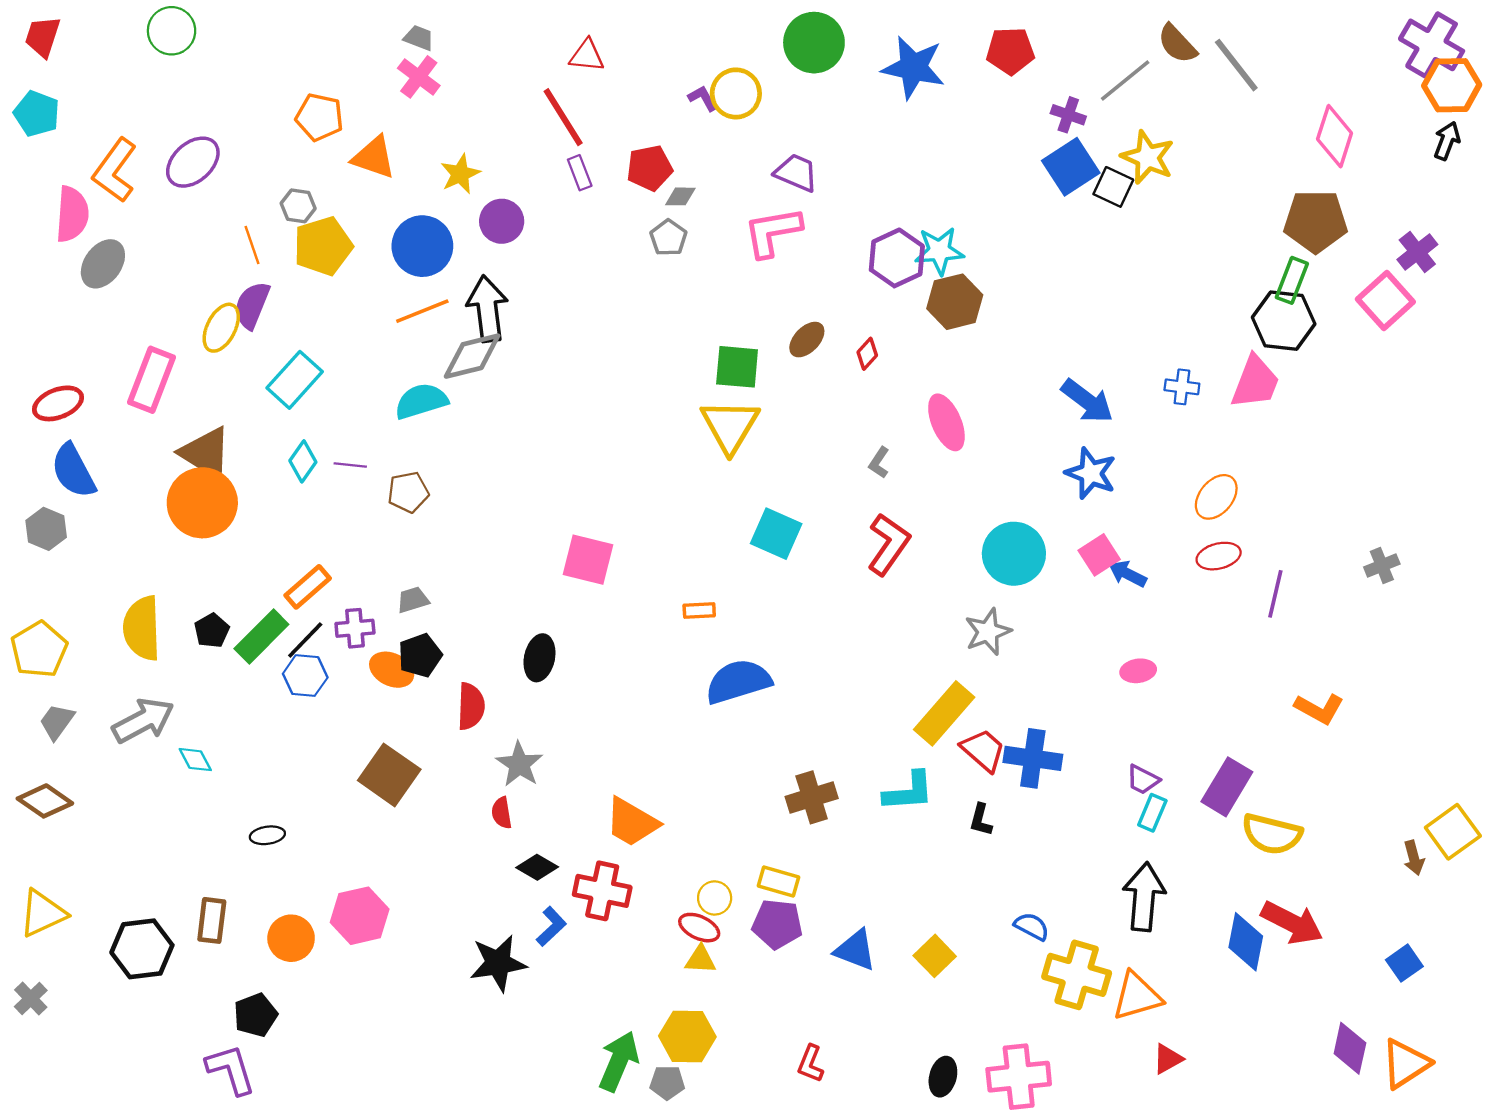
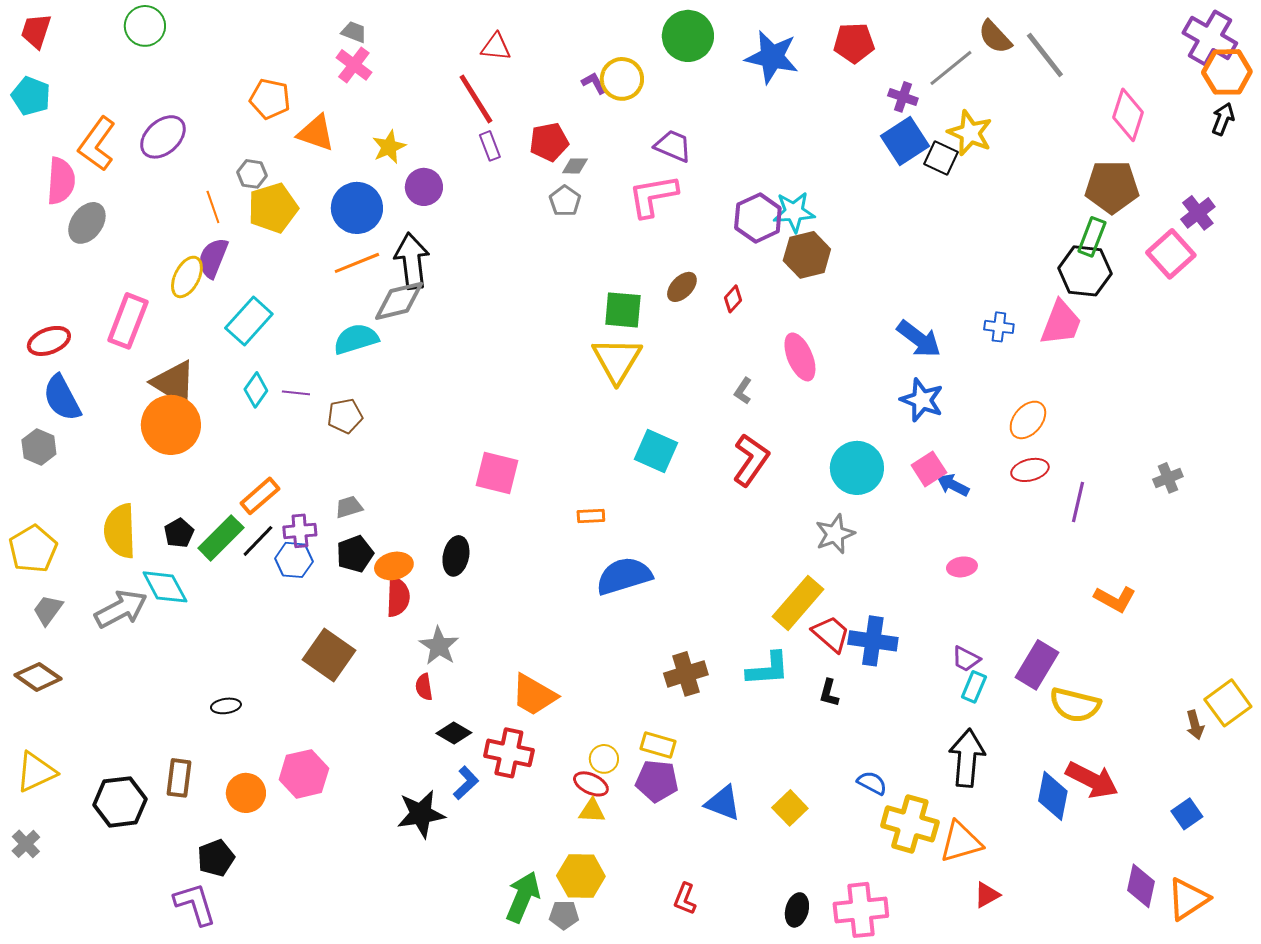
orange ellipse: (392, 670) -> (394, 566), moved, turned -39
blue hexagon: (305, 676) -> (294, 560), moved
cyan diamond: (195, 760) -> (165, 587), moved, size x1.6

